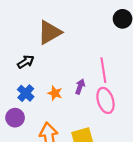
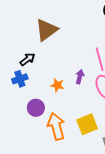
blue cross: (26, 93) -> (20, 79), moved, turned 35
purple circle: (15, 118) -> (36, 108), moved

